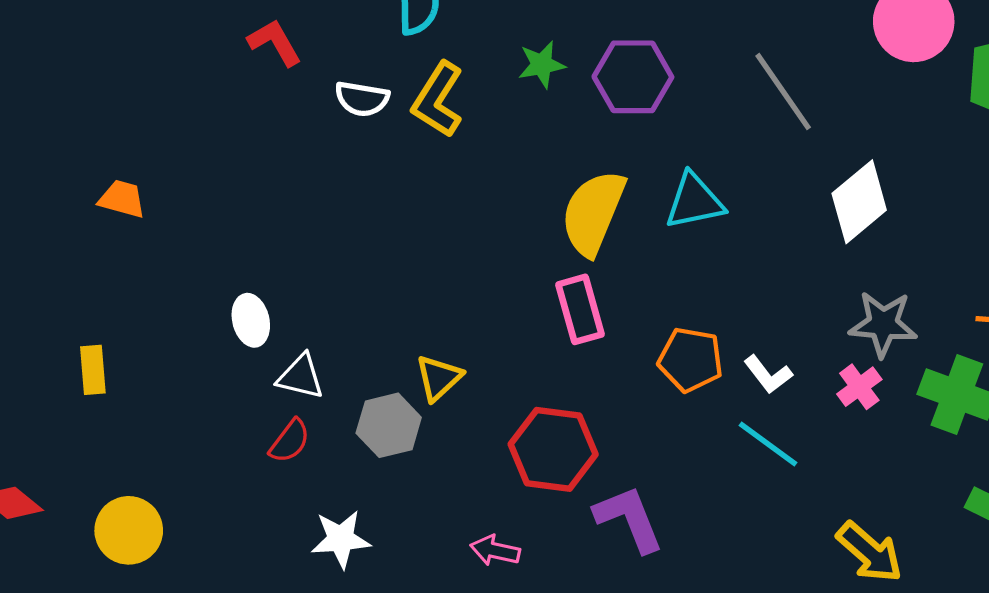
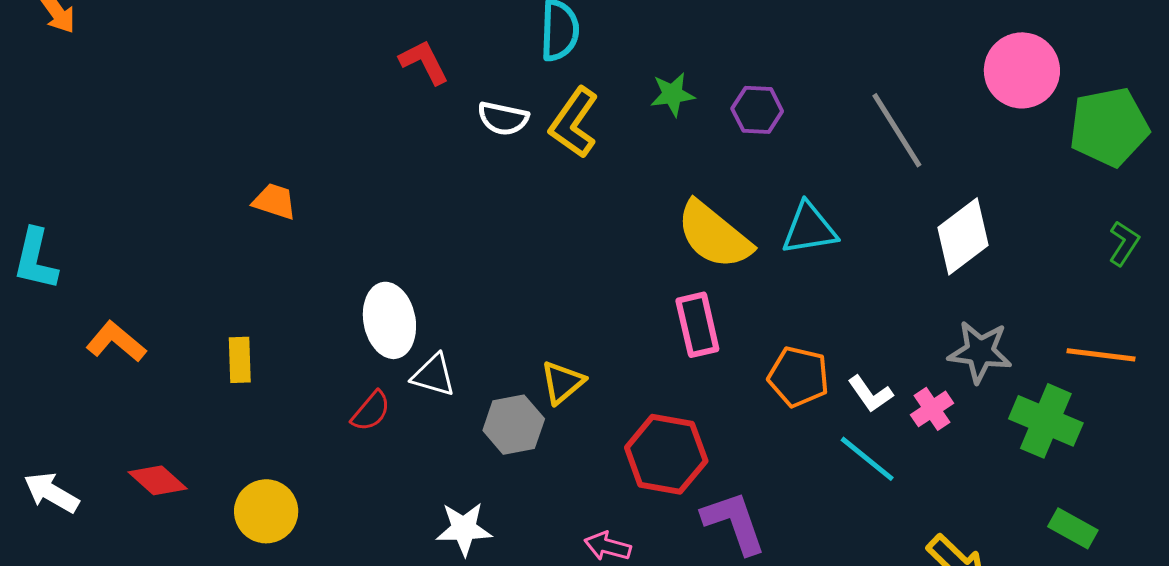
purple hexagon: (633, 77) -> (757, 110), size x0.7
yellow semicircle: (593, 213) -> (714, 235), turned -76
white ellipse: (251, 320) -> (389, 320), size x1.5
pink cross: (859, 387) -> (932, 409), moved
red semicircle: (290, 441) -> (371, 411), moved

